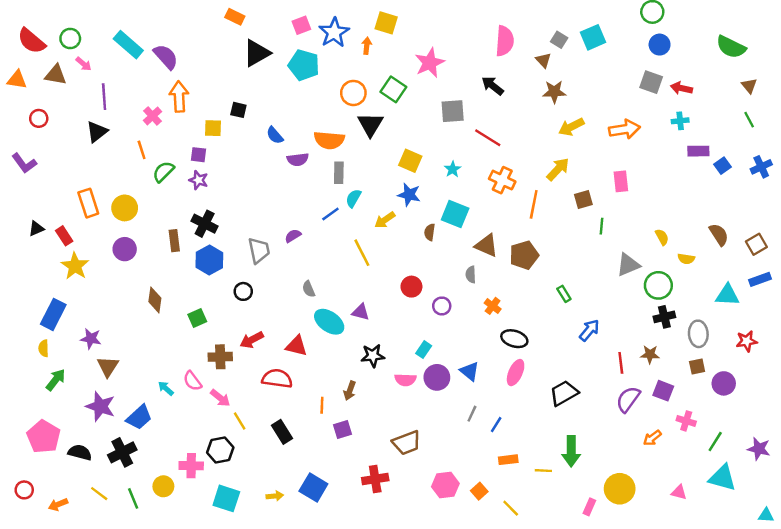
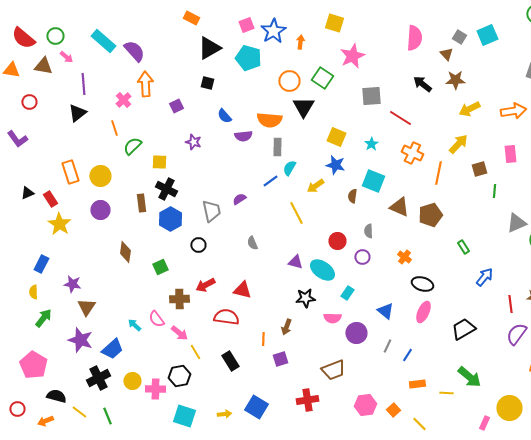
yellow square: (386, 23) -> (334, 23), moved
black arrow: (493, 86) -> (422, 84), moved
black square: (238, 110) -> (207, 83), moved
yellow square: (213, 128) -> (159, 162), moved
purple square: (198, 155) -> (176, 106), moved, turned -32
purple star: (198, 180) -> (193, 142), moved
gray semicircle: (471, 275) -> (368, 231), moved
blue rectangle: (53, 314) -> (41, 264), size x0.7
cyan ellipse: (329, 322) -> (322, 270), moved
purple circle: (437, 377) -> (356, 333), moved
green arrow: (571, 451) -> (469, 377), turned -50
black semicircle: (80, 452) -> (56, 396), moved
yellow circle: (163, 486) -> (132, 381), moved

